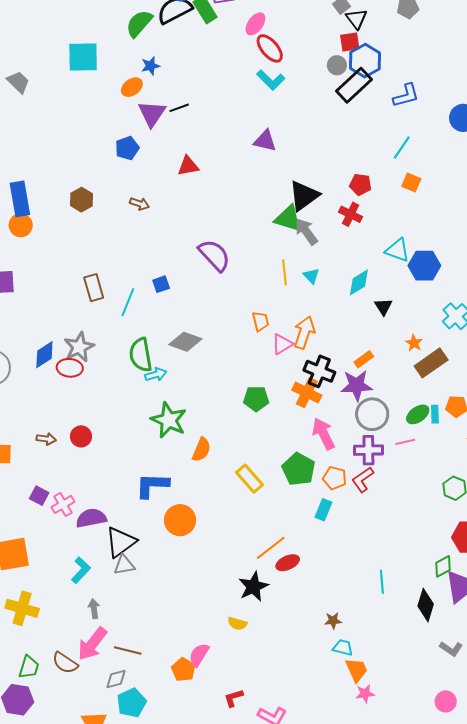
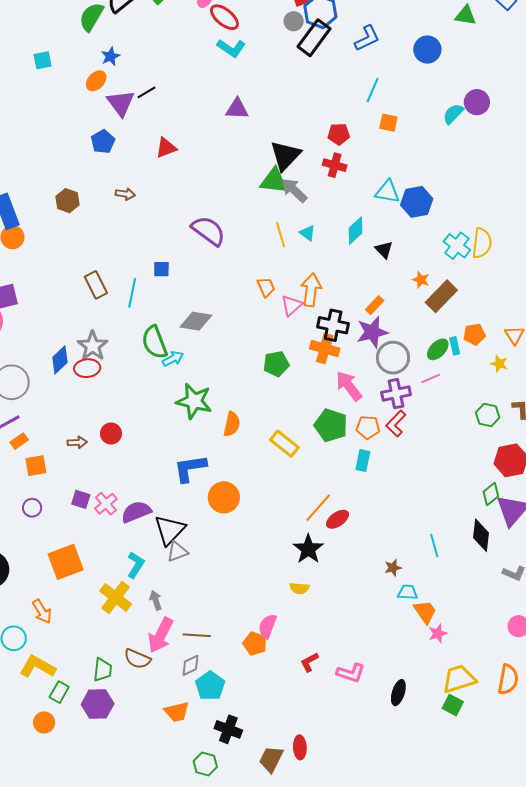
cyan square: (83, 57) -> (43, 60), size x0.6
blue square: (161, 284) -> (161, 269), turned 30
cyan line: (382, 582) -> (434, 546), moved
yellow cross: (22, 608) -> (116, 597), moved, turned 32

